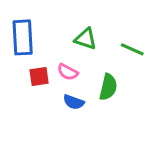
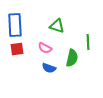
green line: (132, 49) -> (88, 42), moved, turned 63
red square: (39, 77) -> (17, 49), moved

